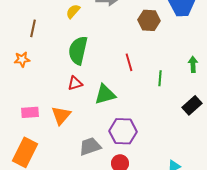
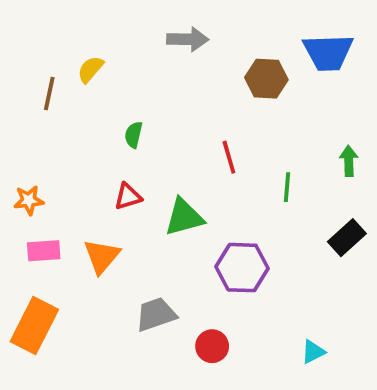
yellow semicircle: (73, 11) -> (90, 69), moved
green semicircle: (78, 50) -> (134, 135), size x0.5
orange star: (22, 59) -> (29, 200), moved
purple hexagon: (123, 131) -> (242, 268), moved

